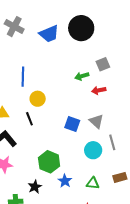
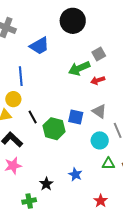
blue trapezoid: (49, 34) -> (39, 46), moved
green arrow: (82, 76) -> (79, 68), size x1.5
yellow circle: (38, 99) -> (13, 99), moved
green hexagon: (49, 162) -> (54, 129), moved
green triangle: (93, 183) -> (108, 164), moved

